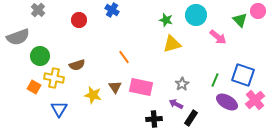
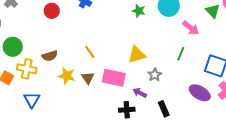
yellow triangle: (172, 44) -> (137, 55), moved
orange line: (124, 57) -> (90, 52), moved
green line: (215, 80) -> (181, 54), moved
yellow star: (93, 95) -> (67, 76), moved
purple arrow: (176, 104) -> (140, 93), moved
black rectangle: (191, 118) -> (164, 109), turned -56

